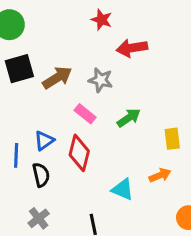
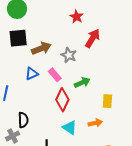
red arrow: (132, 48) -> (92, 38), turned 120
blue triangle: (44, 141) -> (32, 74), moved
red diamond: (79, 153) -> (62, 100), moved
black semicircle: (41, 175) -> (23, 120), moved

